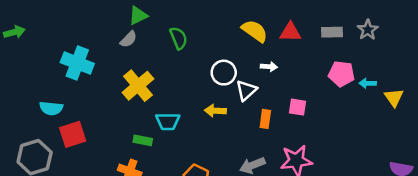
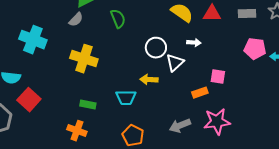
yellow cross: (138, 86) -> (84, 59), turned -32
orange rectangle: (265, 119) -> (200, 93), moved, turned 63
cyan trapezoid: (168, 121) -> (126, 98), moved
red square: (73, 134) -> (29, 100), turned -30

